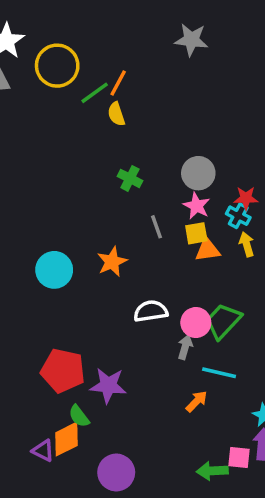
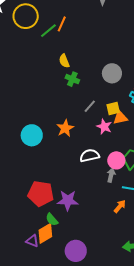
yellow semicircle: (116, 114) -> (64, 61), moved
pink star: (197, 206) -> (104, 127), moved
gray line: (157, 227) -> (90, 106), turned 64

